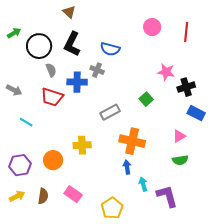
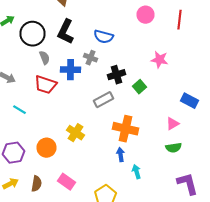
black cross: (186, 87) -> (116, 75), moved
yellow cross: (82, 145) -> (76, 133), turned 36
purple L-shape: (167, 196) -> (188, 184), moved

